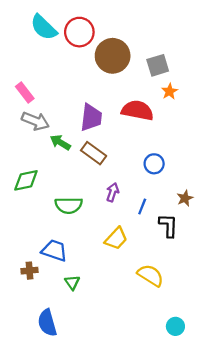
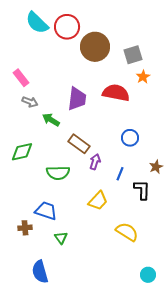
gray arrow: (35, 121) -> (30, 102), size x0.7
brown rectangle: (94, 153) -> (79, 144), moved

